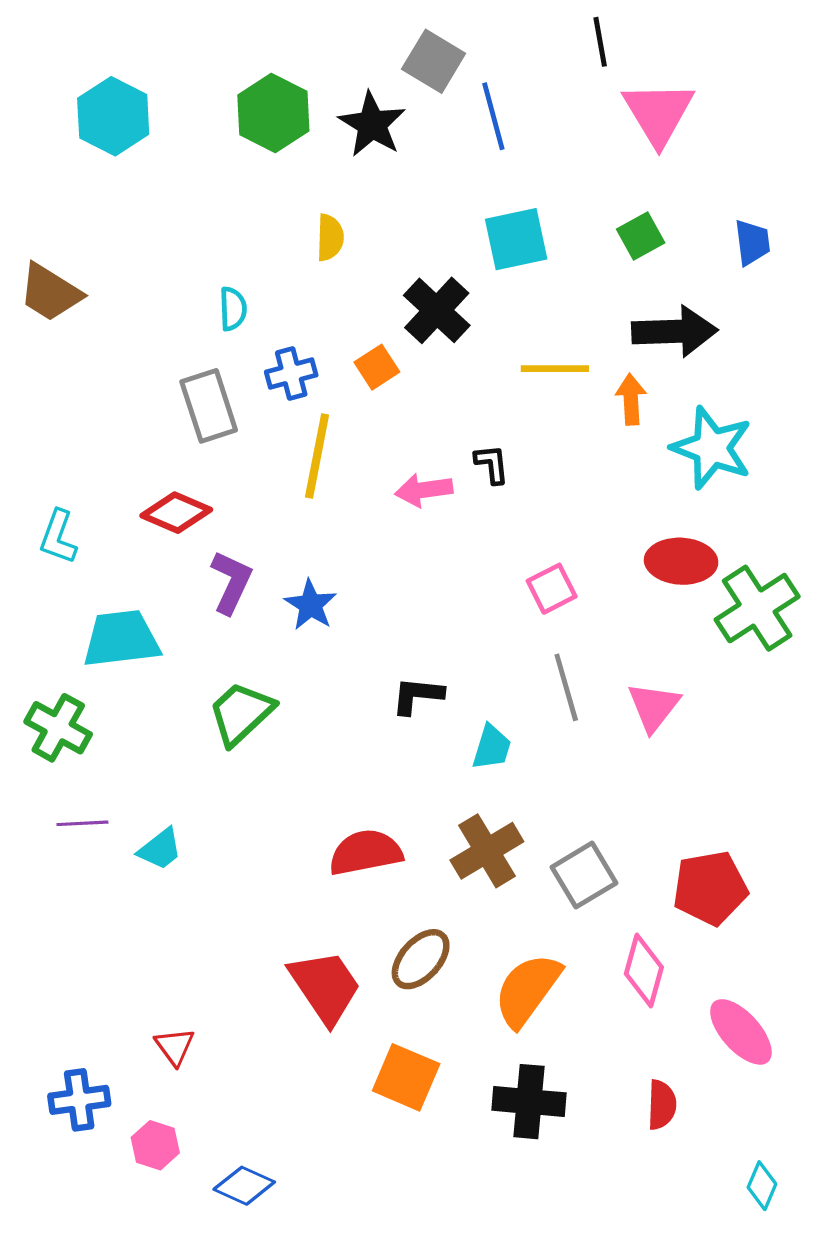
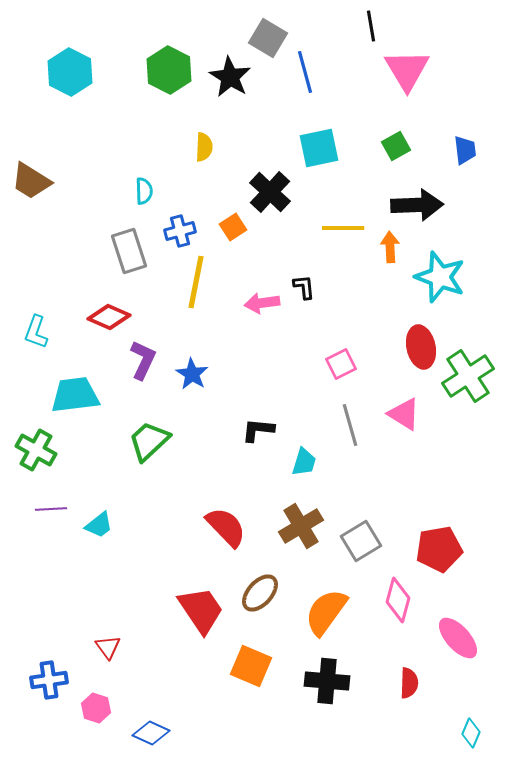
red ellipse: (681, 561) -> (421, 347), turned 75
pink triangle: (654, 707) -> (404, 414), moved, turned -36
red semicircle: (366, 852) -> (226, 527), turned 57

